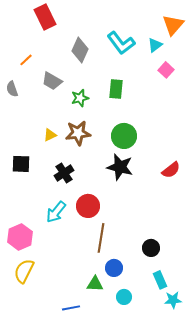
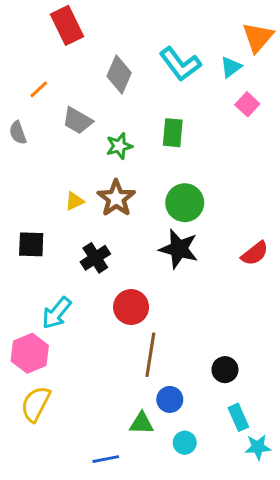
brown star: (78, 133) -> (116, 198), turned -30
cyan arrow: (56, 212) -> (57, 313), moved

